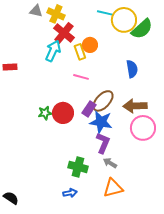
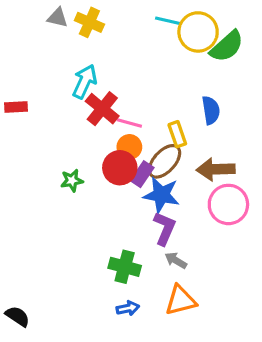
red cross: (64, 33) -> (102, 109), moved
orange circle: (90, 45) -> (129, 147), moved
yellow rectangle: (80, 52) -> (177, 134), moved
red circle: (63, 113) -> (120, 168), moved
blue arrow: (70, 193) -> (128, 308), moved

